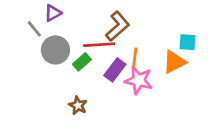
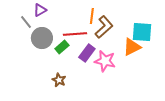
brown L-shape: (118, 26) -> (104, 27), moved
cyan square: (188, 42) -> (142, 32), size x1.5
orange line: (135, 58) -> (92, 16), moved

